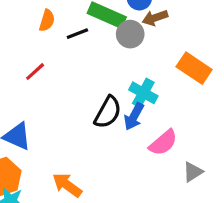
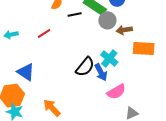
brown arrow: (155, 18) -> (124, 30), moved
orange rectangle: (194, 68) -> (144, 49), turned -40
blue arrow: (134, 117) -> (101, 72), turned -66

